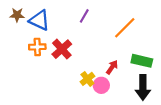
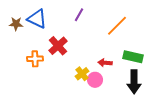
brown star: (17, 15) -> (16, 24), moved
orange cross: (37, 47) -> (35, 59), moved
red arrow: (112, 67) -> (105, 63), turned -120

